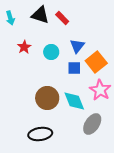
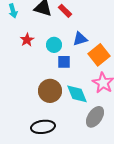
blue triangle: (77, 46) -> (80, 39), turned 35
blue square: (74, 68) -> (64, 62), moved

